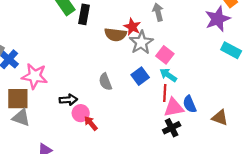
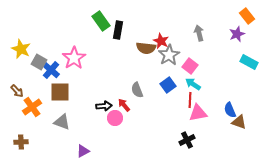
gray arrow: (158, 12) -> (199, 33), moved
purple star: (218, 19) -> (237, 34), size x0.7
pink star: (35, 76) -> (74, 58), moved, turned 30
brown square: (18, 99) -> (60, 92), moved
blue semicircle: (190, 104) -> (230, 110), moved
red arrow: (91, 123) -> (124, 105), moved
black cross: (172, 128) -> (187, 140), moved

